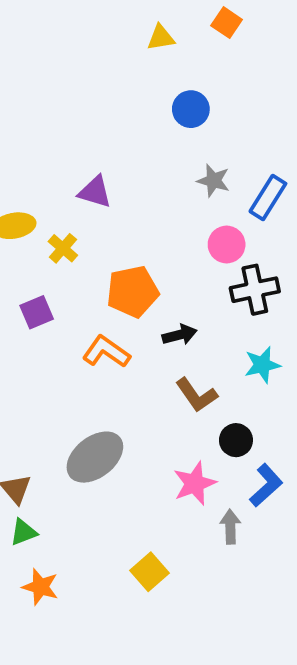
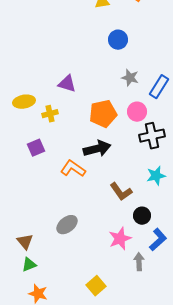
yellow cross: (63, 248) -> (50, 114), turned 35
orange pentagon: (133, 292) -> (103, 114), moved
black arrow: (180, 335) -> (97, 149), moved, size x1.5
gray ellipse: (95, 457) -> (67, 225), size x0.7

